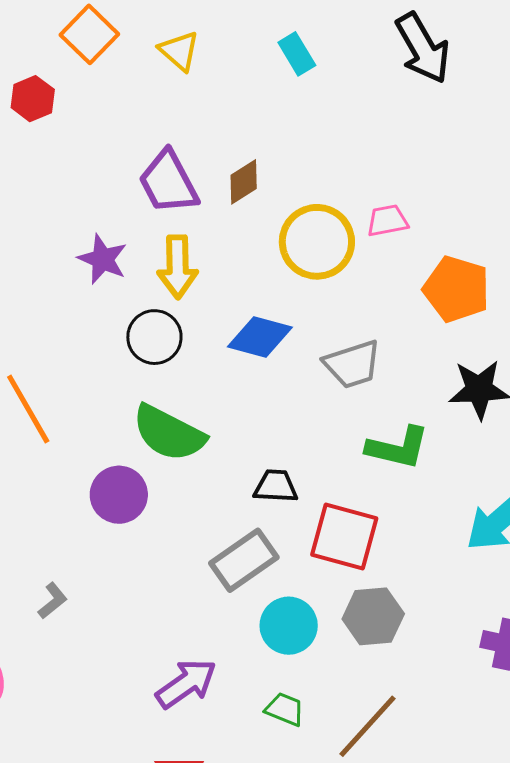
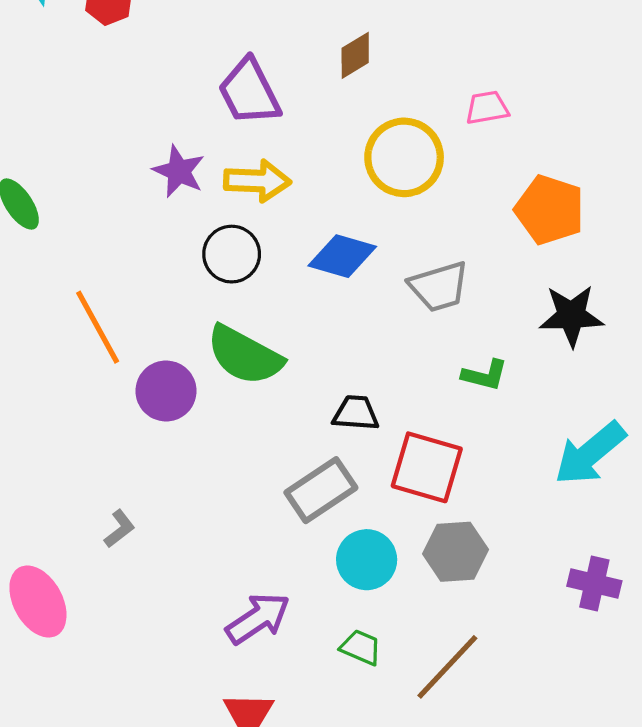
brown diamond: (244, 182) -> (355, 55), moved
pink trapezoid: (387, 221) -> (487, 108), moved
yellow arrow: (178, 267) -> (257, 181), turned -88
green L-shape: (398, 448) -> (485, 375), size x0.7
purple circle: (119, 495) -> (166, 391), moved

